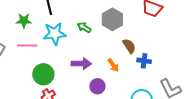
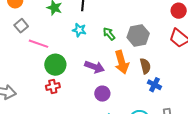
cyan star: (55, 34) -> (79, 30), size x0.6
pink line: (27, 46) -> (39, 44), moved
orange arrow: (113, 65) -> (122, 62), moved, size x1.6

